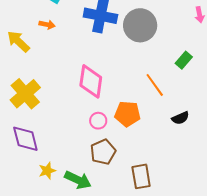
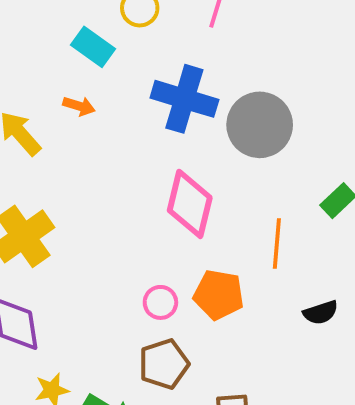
pink diamond: (91, 81) -> (190, 204), moved
orange line: (155, 85) -> (277, 243), turned 35

